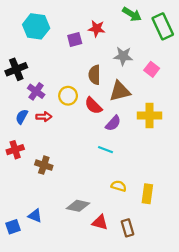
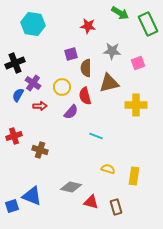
purple square: (75, 40) -> (71, 54), moved
pink square: (152, 69) -> (138, 63), turned 32
red semicircle: (93, 106) -> (85, 96), turned 30
blue semicircle: (22, 117) -> (18, 95), moved
purple semicircle: (113, 123) -> (71, 112), moved
blue triangle: (35, 216) -> (32, 196), size x1.5

